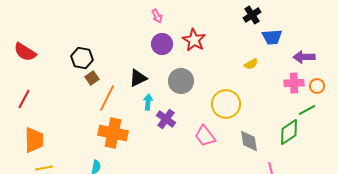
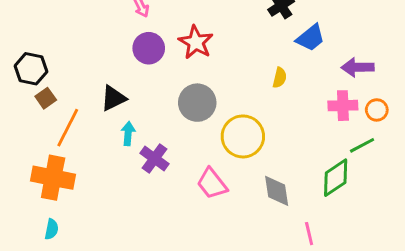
blue trapezoid: (272, 37) -> (311, 38), turned -35
yellow semicircle: (251, 64) -> (280, 78), turned -48
gray circle: (181, 81) -> (197, 103), moved
orange cross: (113, 133) -> (53, 178), moved

